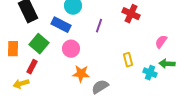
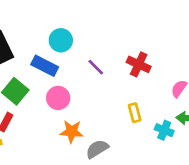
red cross: (131, 14) -> (139, 64), moved
purple line: (99, 26) -> (96, 67), turned -64

